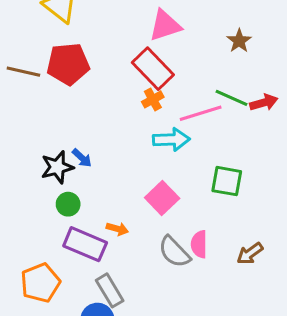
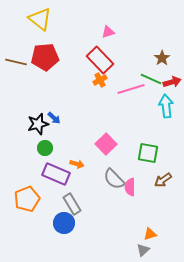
pink triangle: (165, 25) -> (108, 32), size x0.6
brown star: (239, 41) -> (162, 58), moved
cyan arrow: (171, 139) -> (166, 106), moved, turned -95
green square: (227, 181) -> (148, 153), moved
pink semicircle: (199, 244) -> (130, 187), moved

